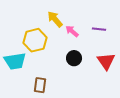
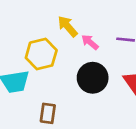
black circle: (74, 58) -> (93, 78), size x1.5

